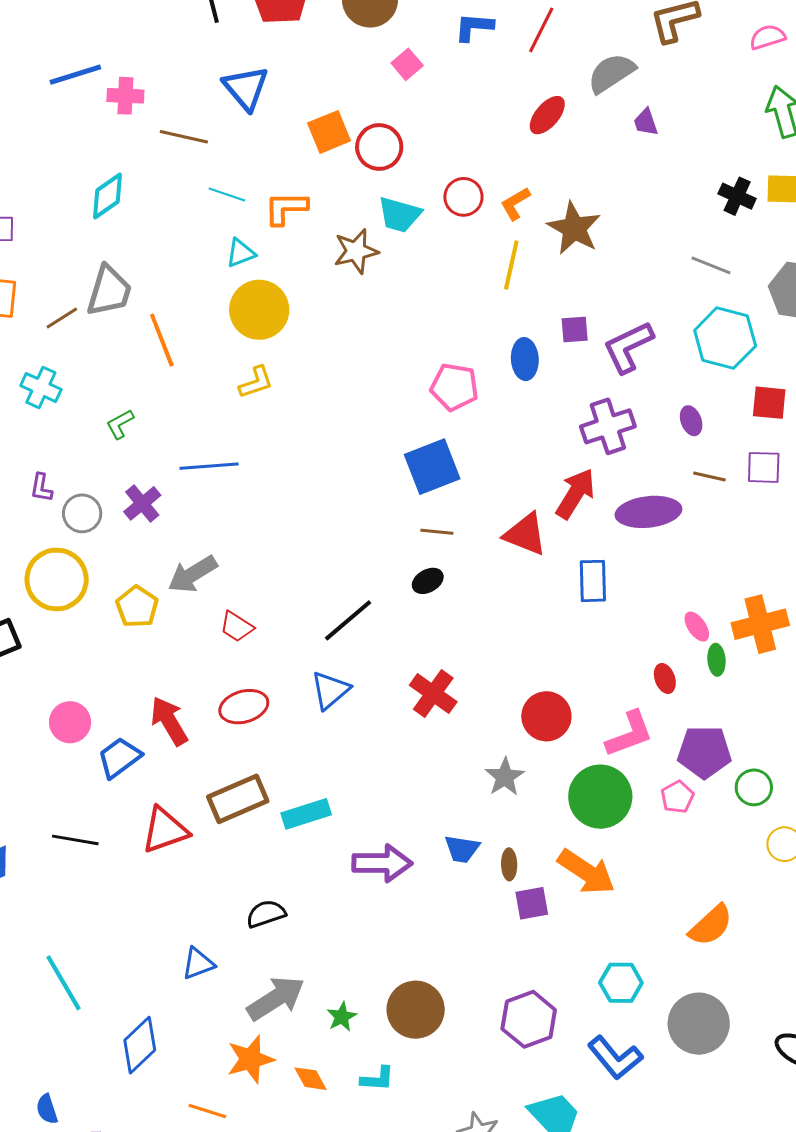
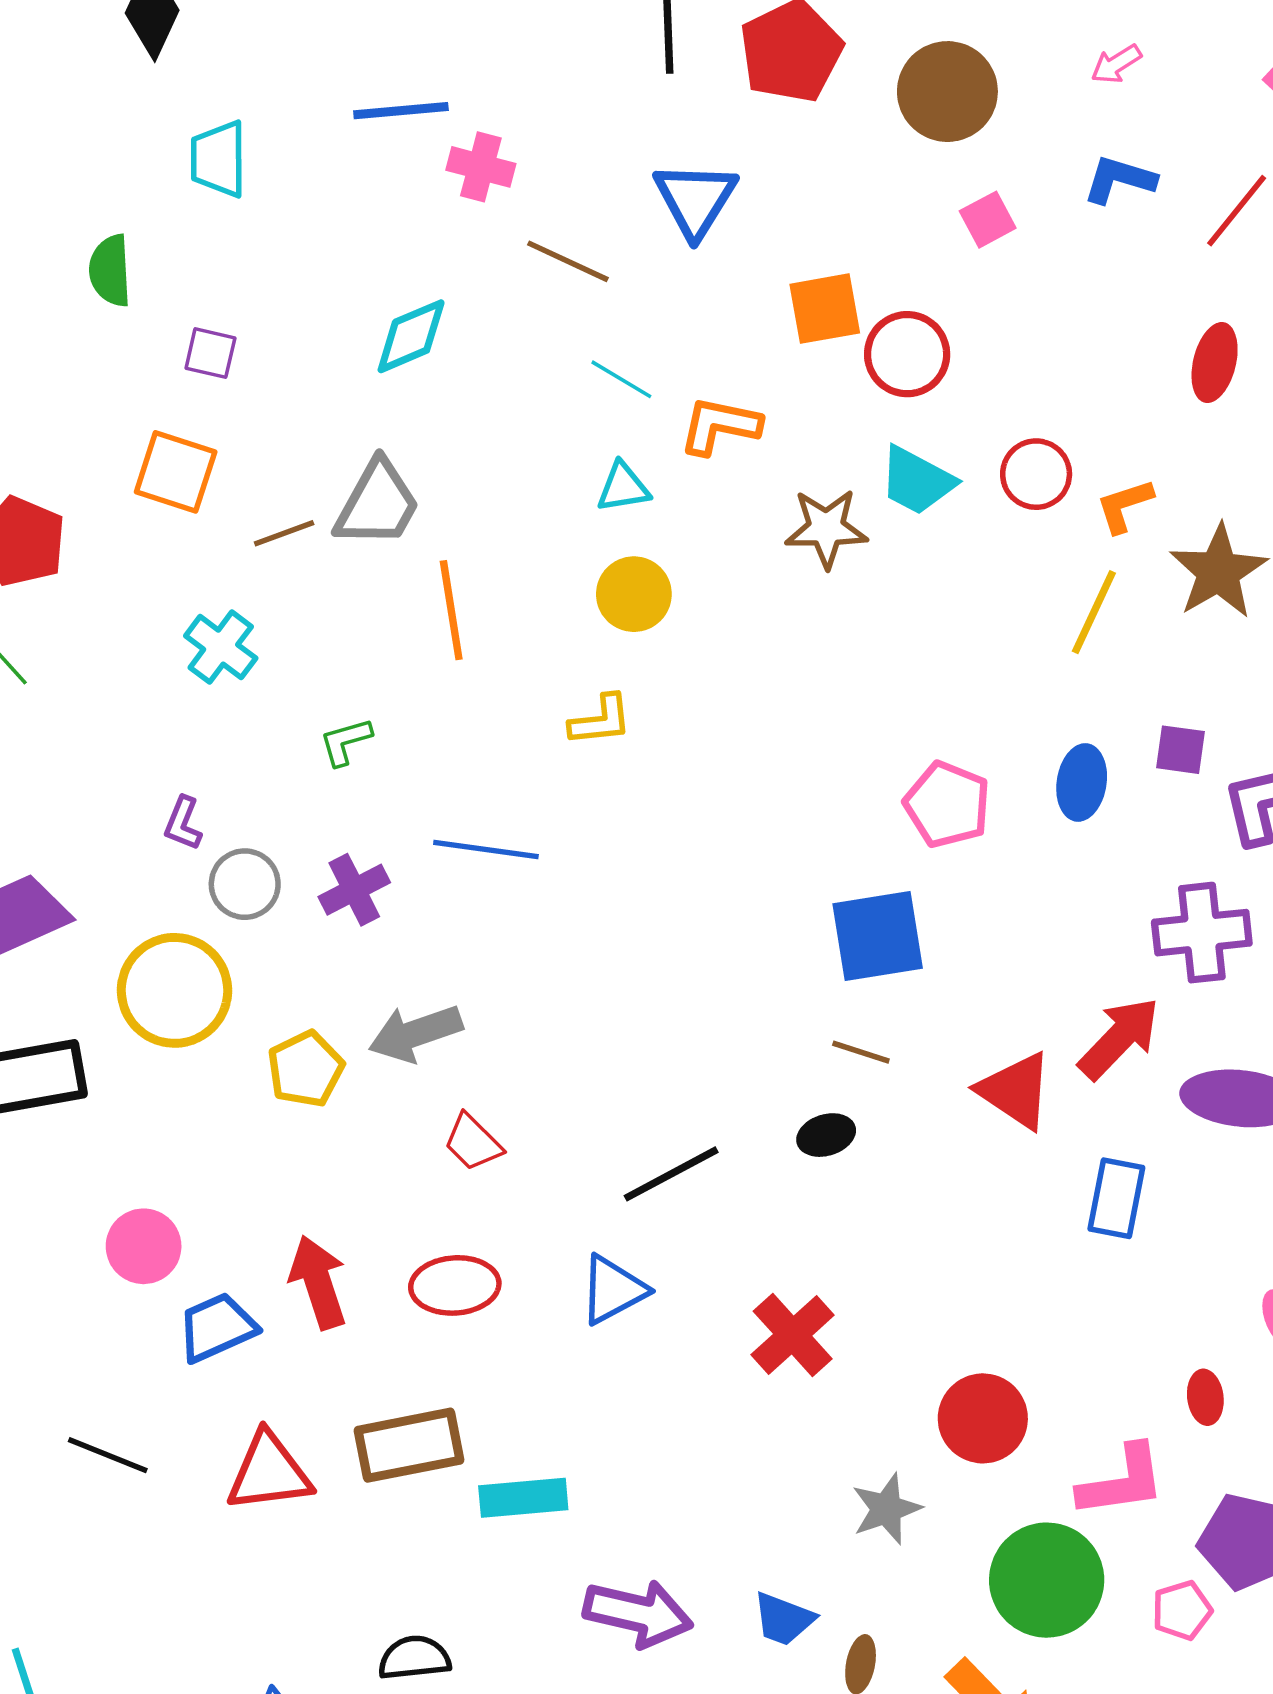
red ellipse: (547, 115) -> (1215, 363), turned -39
yellow circle: (259, 310) -> (634, 594), size x0.7

